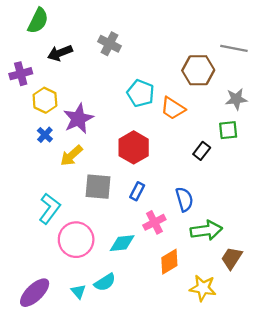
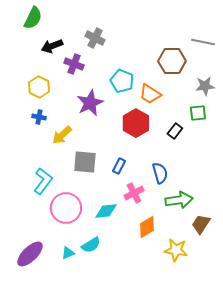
purple cross: (21, 74) -> (74, 64), moved, turned 36
purple star: (78, 119) -> (90, 103), moved
blue cross: (45, 135) -> (39, 117), turned -32
red hexagon: (134, 147) -> (136, 123), moved
cyan triangle: (78, 291) -> (68, 253), turned 48

